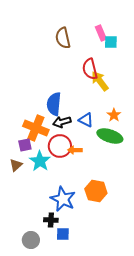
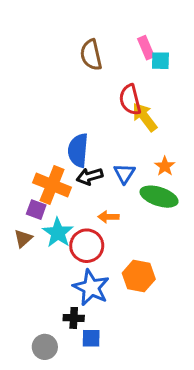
blue triangle: (86, 120) -> (124, 173), turned 35
purple square: (25, 145) -> (36, 210), turned 32
red circle: (60, 146) -> (87, 246), moved

